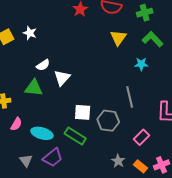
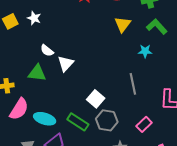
white semicircle: (43, 65) -> (47, 50), turned 72
white square: (83, 112) -> (96, 99), moved, turned 36
gray hexagon: (108, 121) -> (107, 120), moved
pink semicircle: (16, 124) -> (19, 109), size x1.6

